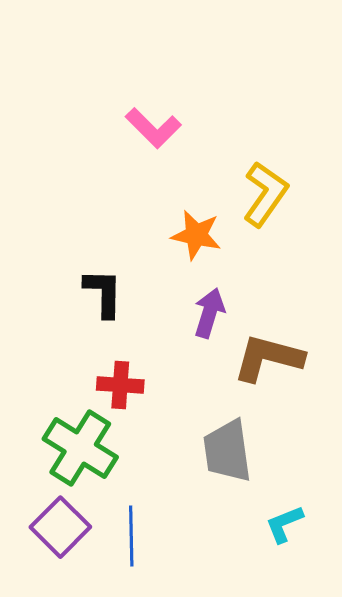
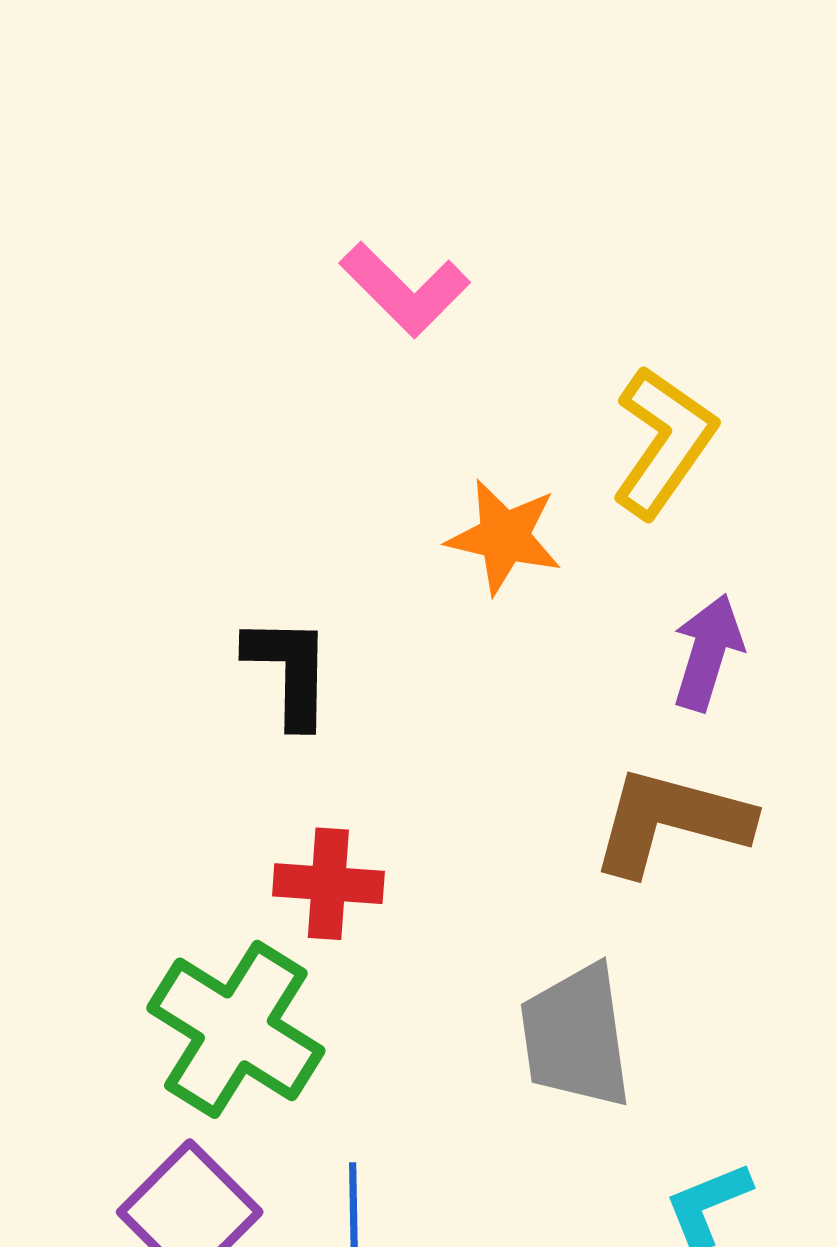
purple arrow: (209, 313) -> (708, 652), moved

